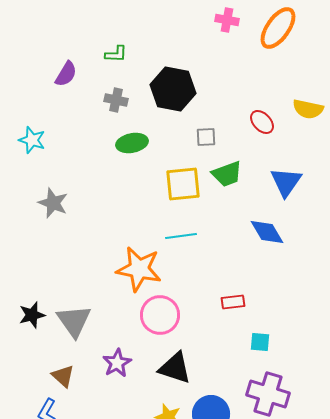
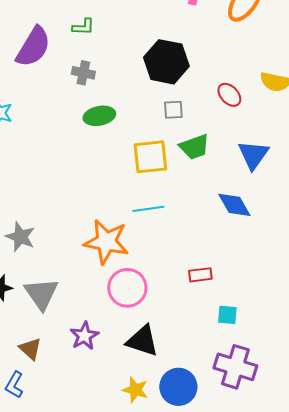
purple semicircle: (66, 74) -> (33, 47), size x1.6
black hexagon: (173, 89) -> (166, 62), moved
gray star: (53, 203) -> (20, 237), moved

